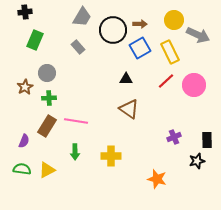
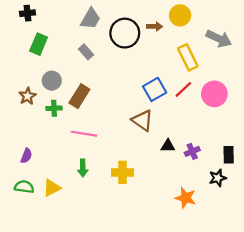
yellow circle: (174, 20) -> (180, 15), moved
blue square: (140, 48) -> (155, 89), moved
black triangle: (126, 79) -> (168, 146), moved
brown rectangle: (47, 126) -> (79, 96), moved
orange star: (157, 179) -> (186, 198), moved

